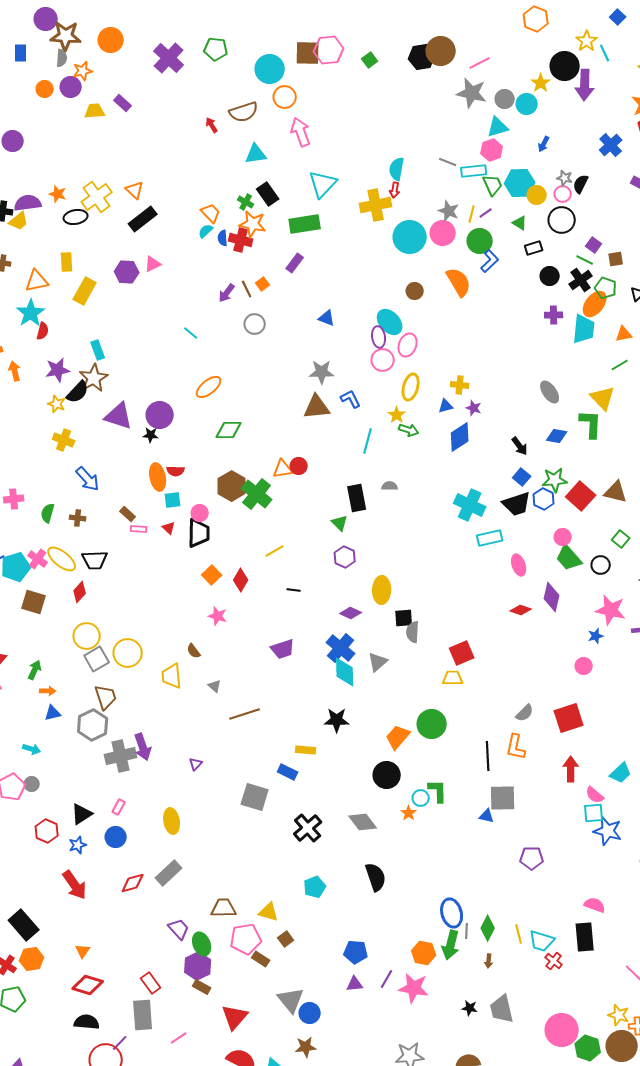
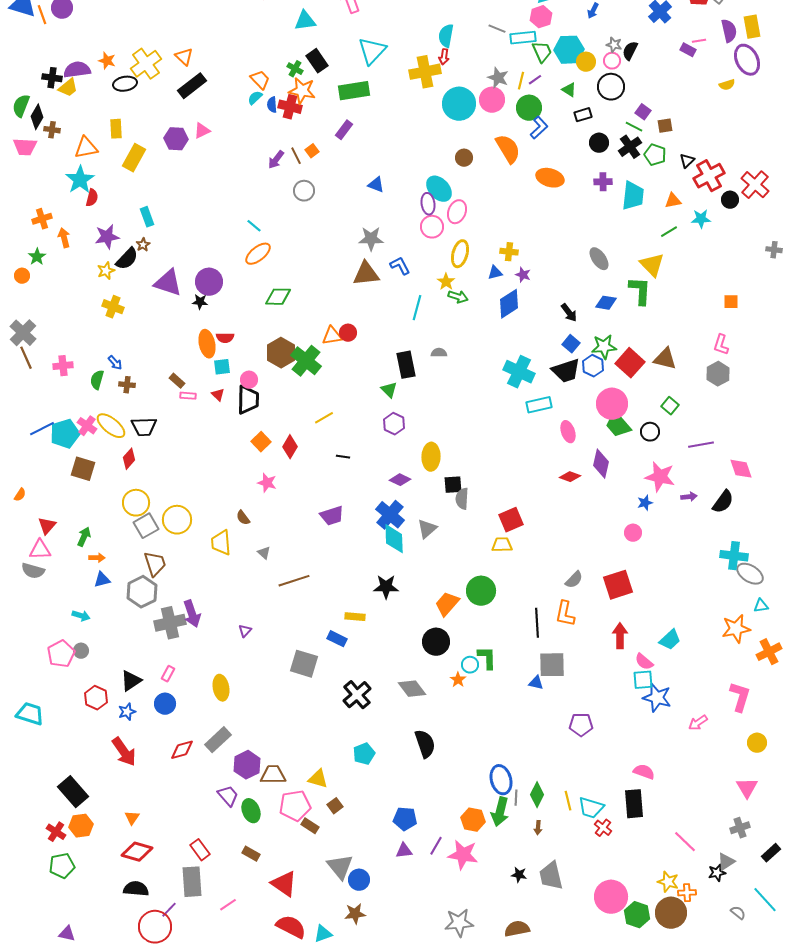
orange ellipse: (595, 304) -> (550, 178), moved, turned 68
cyan line: (191, 333) -> (254, 226), moved
brown star: (94, 378) -> (143, 245), size x0.5
yellow star: (57, 404) -> (106, 271), turned 30
blue arrow: (88, 479) -> (115, 363), moved, size x0.6
pink circle: (563, 537) -> (612, 404), size x1.8
purple hexagon: (198, 966) -> (247, 765), moved
red triangle: (235, 1017) -> (284, 884), turned -36

